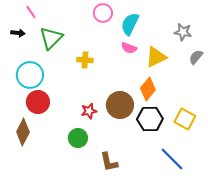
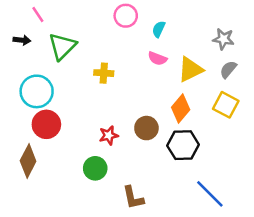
cyan semicircle: (130, 24) -> (159, 29), size x0.6
gray semicircle: (196, 57) -> (228, 69), moved
brown circle: (120, 105) -> (146, 128), size x0.7
yellow square: (185, 119) -> (226, 105), moved

